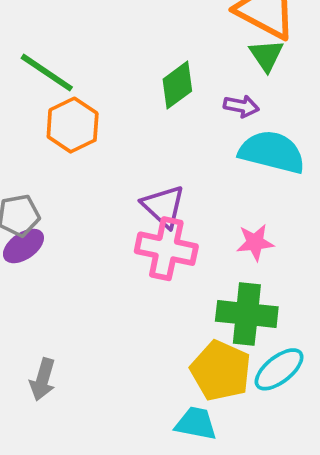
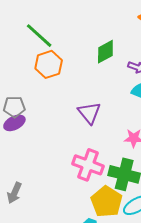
pink cross: (166, 249) -> (88, 165), moved

